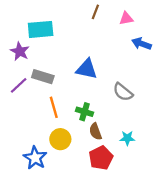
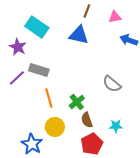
cyan rectangle: (41, 29) -> (37, 27), turned 40
blue triangle: (87, 69) -> (79, 35), moved
green cross: (84, 112) -> (77, 102), turned 35

